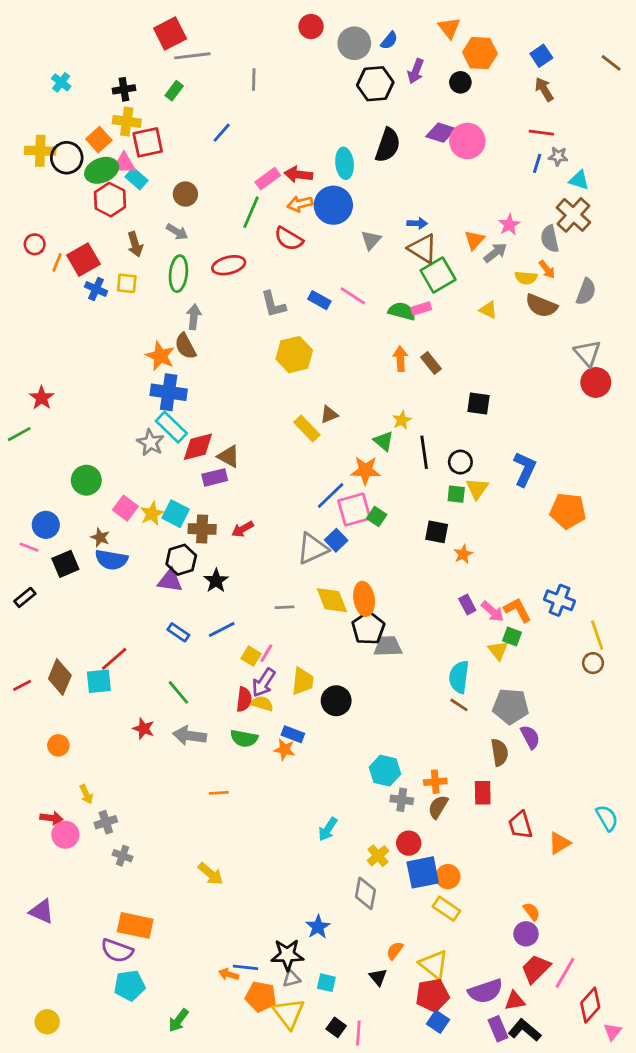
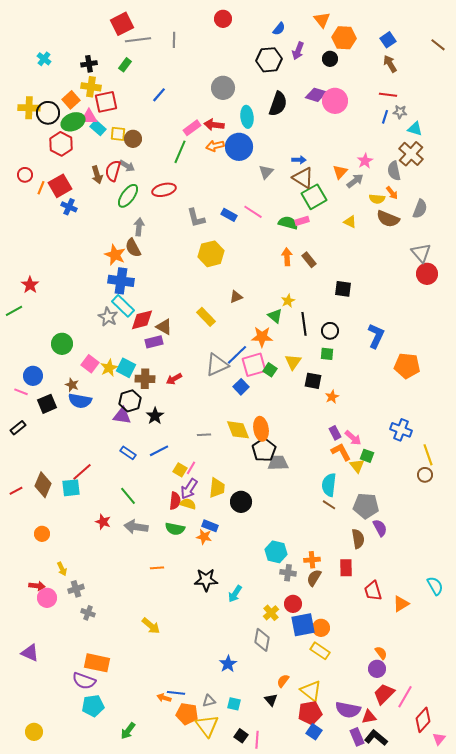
gray circle: (354, 43) -> (223, 88), moved
gray line: (254, 80) -> (174, 40), moved
red hexagon: (110, 200) -> (61, 144), moved
red semicircle: (289, 239) -> (113, 171), moved, turned 75
green ellipse: (178, 274) -> (128, 196), turned 30
yellow square: (127, 283) -> (118, 134), moved
yellow rectangle: (307, 429) -> (206, 317), moved
yellow triangle: (477, 489) -> (293, 362), moved
gray triangle: (312, 549) -> (217, 365), moved
orange L-shape: (518, 610) -> (341, 452), moved
black star: (287, 955) -> (206, 580), moved
purple semicircle: (486, 991) -> (348, 710), turned 30

